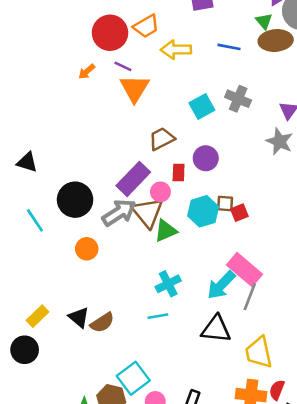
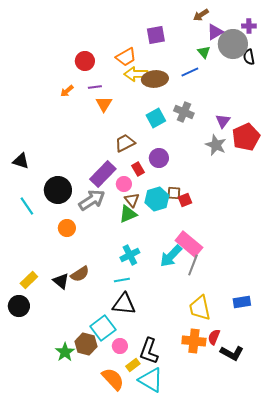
orange trapezoid: (146, 26) -> (126, 57), moved
red circle: (110, 33) -> (85, 61), size x0.7
brown ellipse: (276, 41) -> (155, 79), moved
blue line: (229, 47) -> (190, 72), moved, turned -36
purple line: (123, 66) -> (95, 87), turned -32
orange triangle: (135, 88) -> (104, 104), size x0.7
red rectangle: (179, 172) -> (138, 169), turned -32
brown triangle: (148, 213) -> (132, 200), moved, size x0.6
brown semicircle: (102, 323) -> (80, 274), moved
black triangle: (216, 329) -> (124, 304), moved

